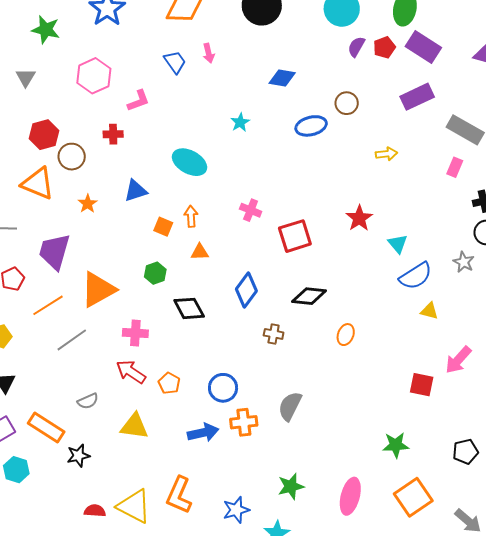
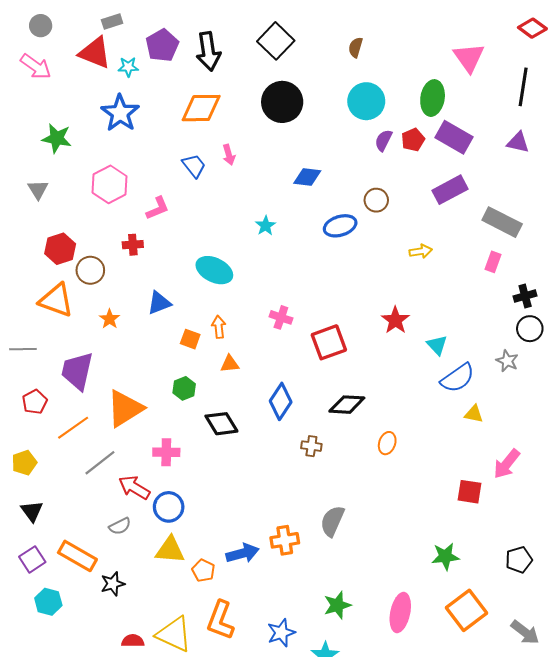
red arrow: (131, 372) -> (134, 487), moved
orange pentagon: (169, 383) -> (203, 571), moved
blue circle: (223, 388) -> (169, 507), moved

